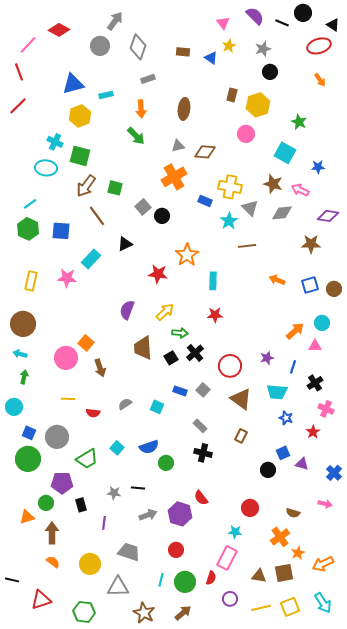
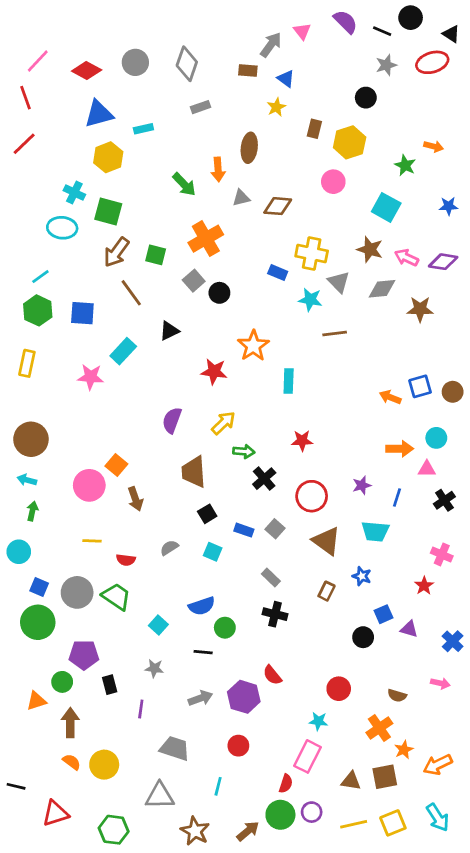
gray arrow: (115, 21) -> (271, 45), moved
red diamond: (59, 30) -> (87, 70), moved
yellow star: (229, 46) -> (276, 107), moved
gray star: (263, 49) -> (386, 65), moved
orange arrow: (320, 80) -> (434, 146), moved, turned -40
orange arrow: (141, 109) -> (218, 169), moved
blue star: (318, 167) -> (449, 206), moved
orange cross: (174, 177) -> (206, 239), moved
purple diamond: (328, 216) -> (443, 262), moved
cyan star: (229, 221) -> (310, 300), turned -30
brown star: (311, 244) -> (420, 309), moved
orange arrow: (277, 280) -> (390, 397), moved
yellow rectangle: (31, 281) -> (27, 363), moved
red star: (215, 315) -> (302, 441), moved
orange arrow: (295, 331) -> (400, 449), turned 42
black square: (171, 358) -> (207, 514), moved
black cross: (315, 383) -> (444, 500), moved
blue star: (286, 418) -> (362, 576), moved
cyan square: (117, 448) -> (158, 625), moved
green trapezoid: (87, 459) -> (116, 597), moved, turned -115
black line: (138, 488) -> (203, 652), moved
yellow circle: (90, 564) -> (104, 765), moved
green circle: (185, 582) -> (280, 815), moved

